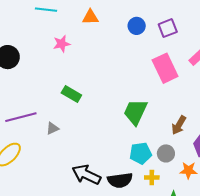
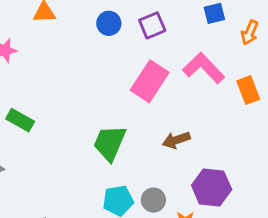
pink rectangle: (165, 68) -> (150, 81), turned 60
brown arrow: (179, 125) -> (176, 140), moved, turned 42

